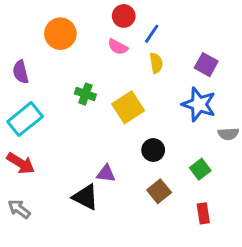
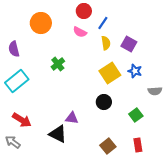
purple square: (206, 65) -> (129, 44), moved
green cross: (85, 94) -> (58, 64), turned 32
blue star: (199, 104) -> (135, 71), size x0.6
yellow square: (128, 107) -> (110, 73), moved
red arrow: (21, 163) -> (22, 120), moved
brown square: (159, 191) -> (108, 146), moved

